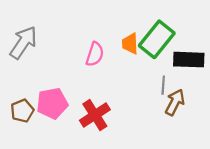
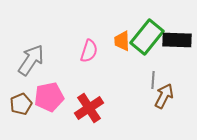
gray arrow: (23, 42) -> (31, 60), moved
black rectangle: (189, 60) -> (177, 40), moved

